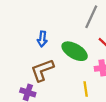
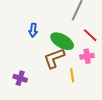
brown L-shape: (42, 70) -> (54, 58), moved

